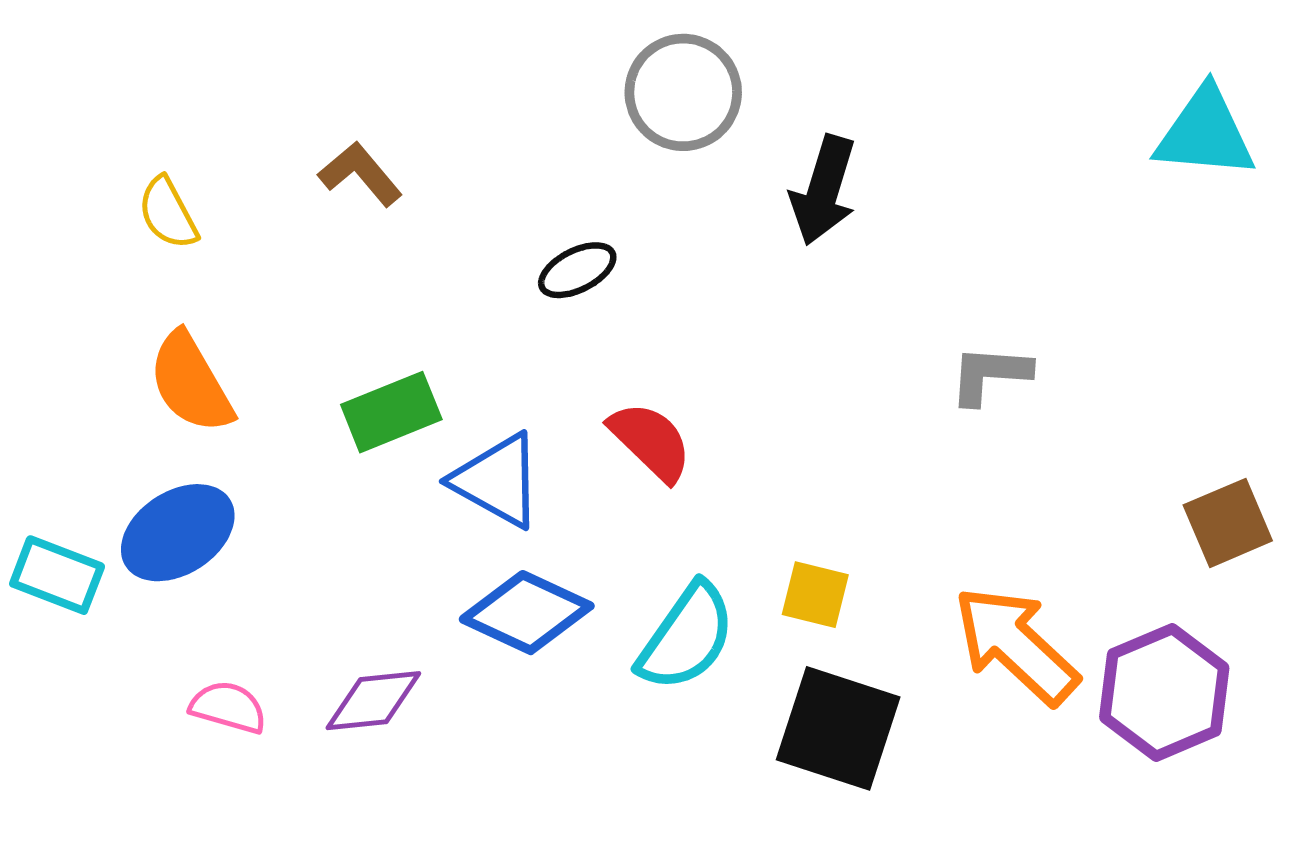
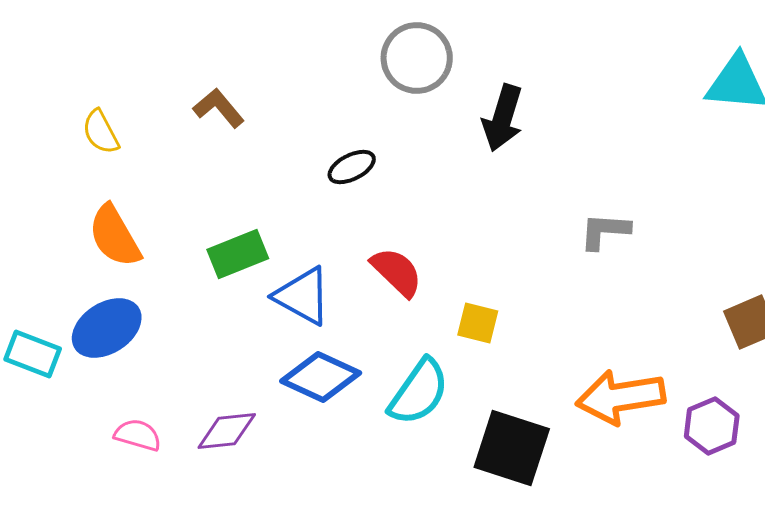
yellow square: (815, 595) -> (478, 323), moved
orange arrow: (1016, 645) -> (621, 397), turned -52
purple hexagon: (1164, 692) -> (712, 426), size x0.7

